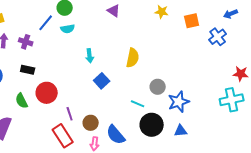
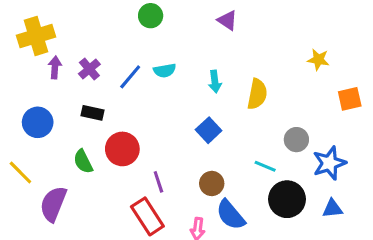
yellow star: (162, 12) -> (318, 60), moved
orange square: (192, 21) -> (350, 99), moved
blue line: (46, 23) -> (130, 77), moved
cyan semicircle: (68, 29) -> (165, 71), moved
purple cross: (26, 42) -> (89, 69), turned 32
cyan arrow: (90, 56) -> (215, 82), moved
brown circle: (91, 123) -> (212, 183), moved

